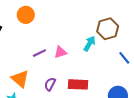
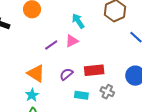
cyan arrow: (89, 44) -> (78, 21), moved, turned -56
purple semicircle: (50, 84) -> (66, 74), turned 32

